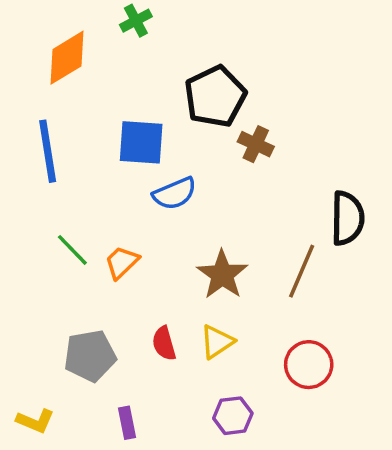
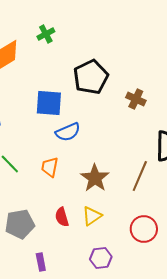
brown cross: (256, 144) -> (136, 99), moved
orange trapezoid: (122, 262) -> (50, 167), moved, turned -35

